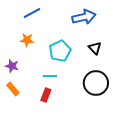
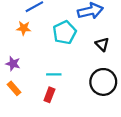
orange star: (27, 40) -> (24, 28), moved
cyan pentagon: (60, 51) -> (65, 32), moved

